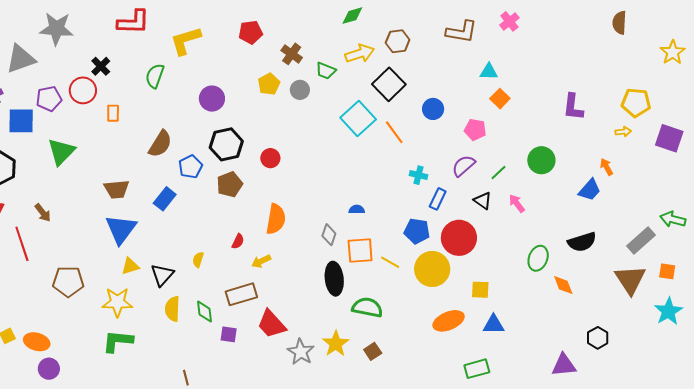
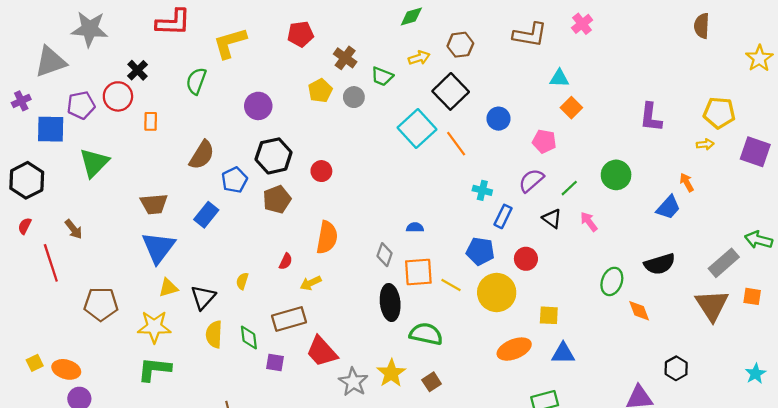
yellow arrow: (360, 53) -> (419, 58), size x0.7
red circle: (459, 238) -> (526, 259), size x0.6
cyan star: (668, 311) -> (756, 374), moved, size x0.7

